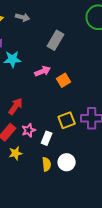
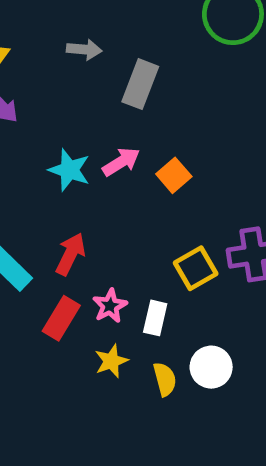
gray arrow: (23, 17) -> (84, 49), moved
cyan star: (13, 59) -> (69, 170), moved, turned 30
yellow star: (16, 153) -> (111, 361), moved

